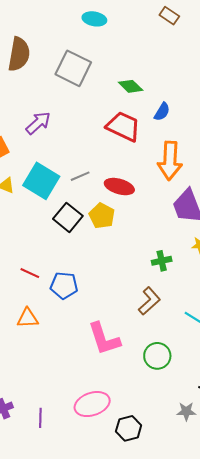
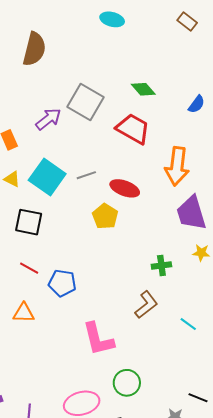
gray square: (73, 68) -> (85, 102), moved
blue semicircle: (162, 112) -> (196, 104), moved
black square: (68, 217) -> (29, 222), moved, turned -32
green circle: (157, 356) -> (127, 383), moved

